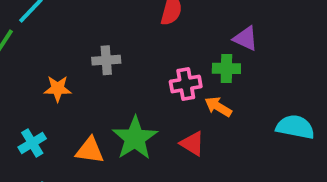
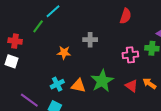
orange arrow: (218, 107) -> (149, 84), moved
cyan cross: (32, 143) -> (57, 84), moved

